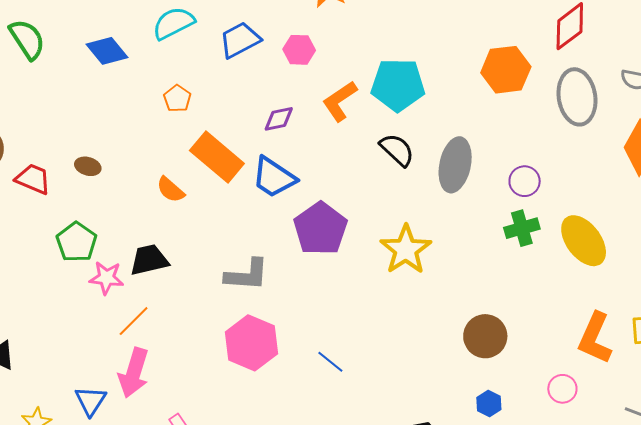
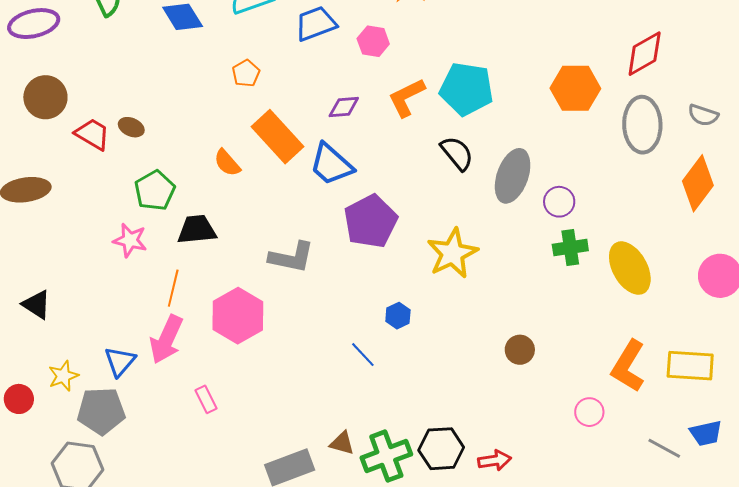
brown ellipse: (88, 166) -> (131, 127), moved
purple circle: (525, 181) -> (559, 202), moved
green pentagon: (77, 242) -> (155, 191), moved
pink star: (106, 278) -> (130, 240), moved
orange line: (134, 321) -> (173, 288), turned -39
brown circle: (485, 336) -> (520, 350), size x0.7
pink hexagon: (251, 343) -> (238, 316), moved
blue hexagon: (489, 403) -> (398, 316), moved

